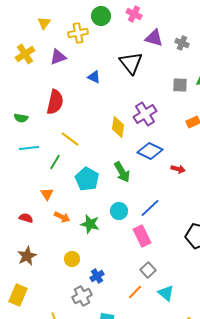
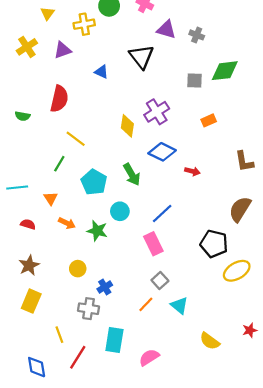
cyan line: (29, 148) -> (17, 187), moved
cyan circle: (119, 211) -> (120, 211), moved
yellow rectangle: (18, 295) -> (31, 301), moved
gray cross: (82, 296) -> (89, 309), turned 36

